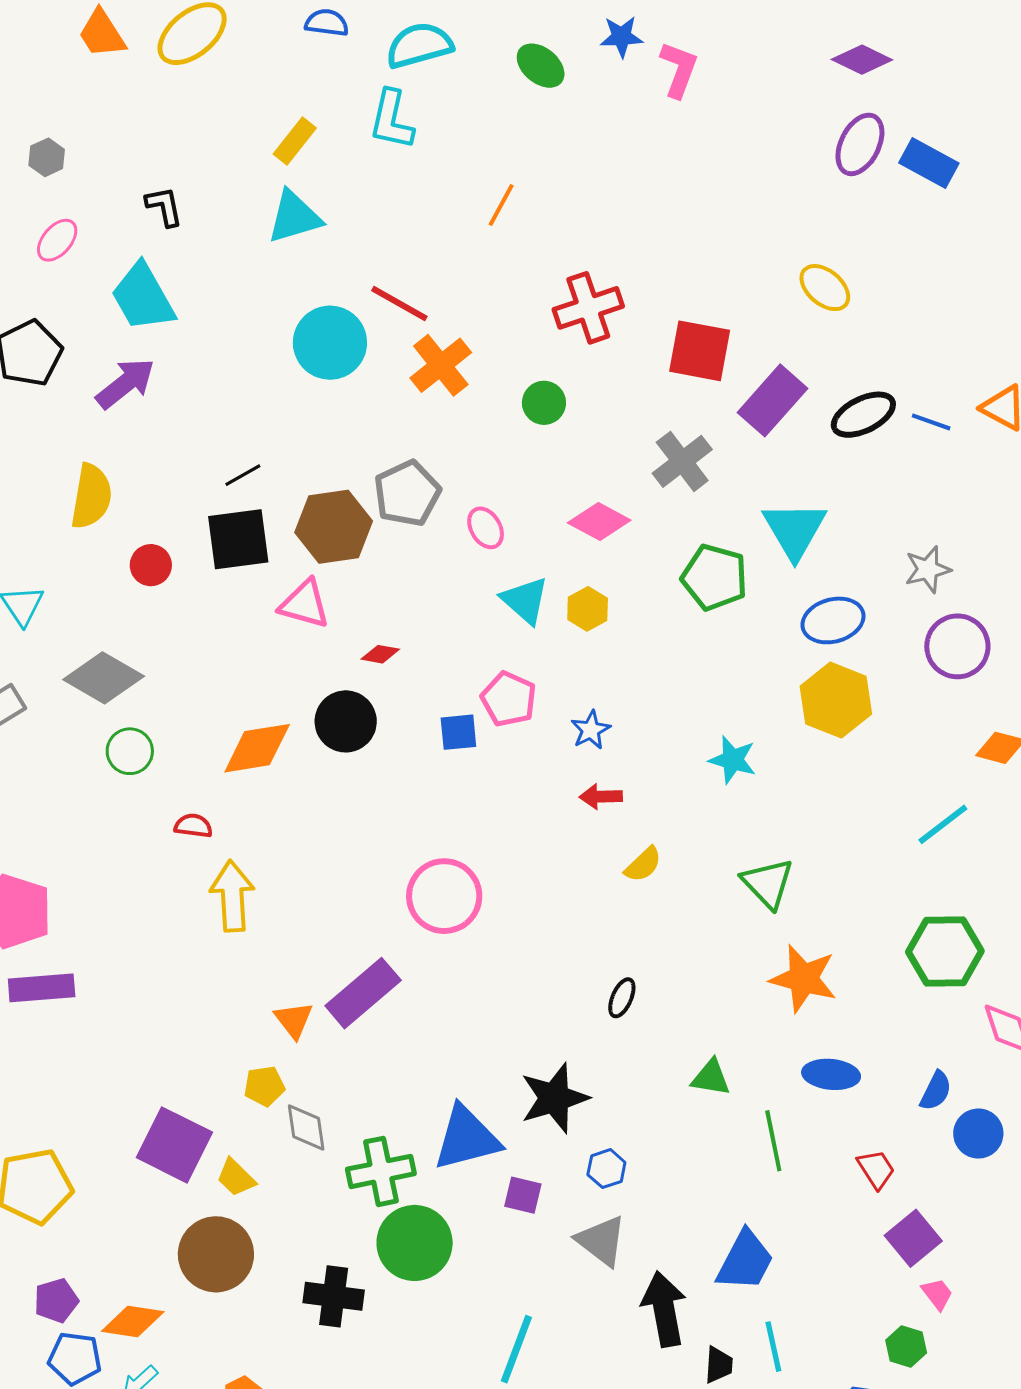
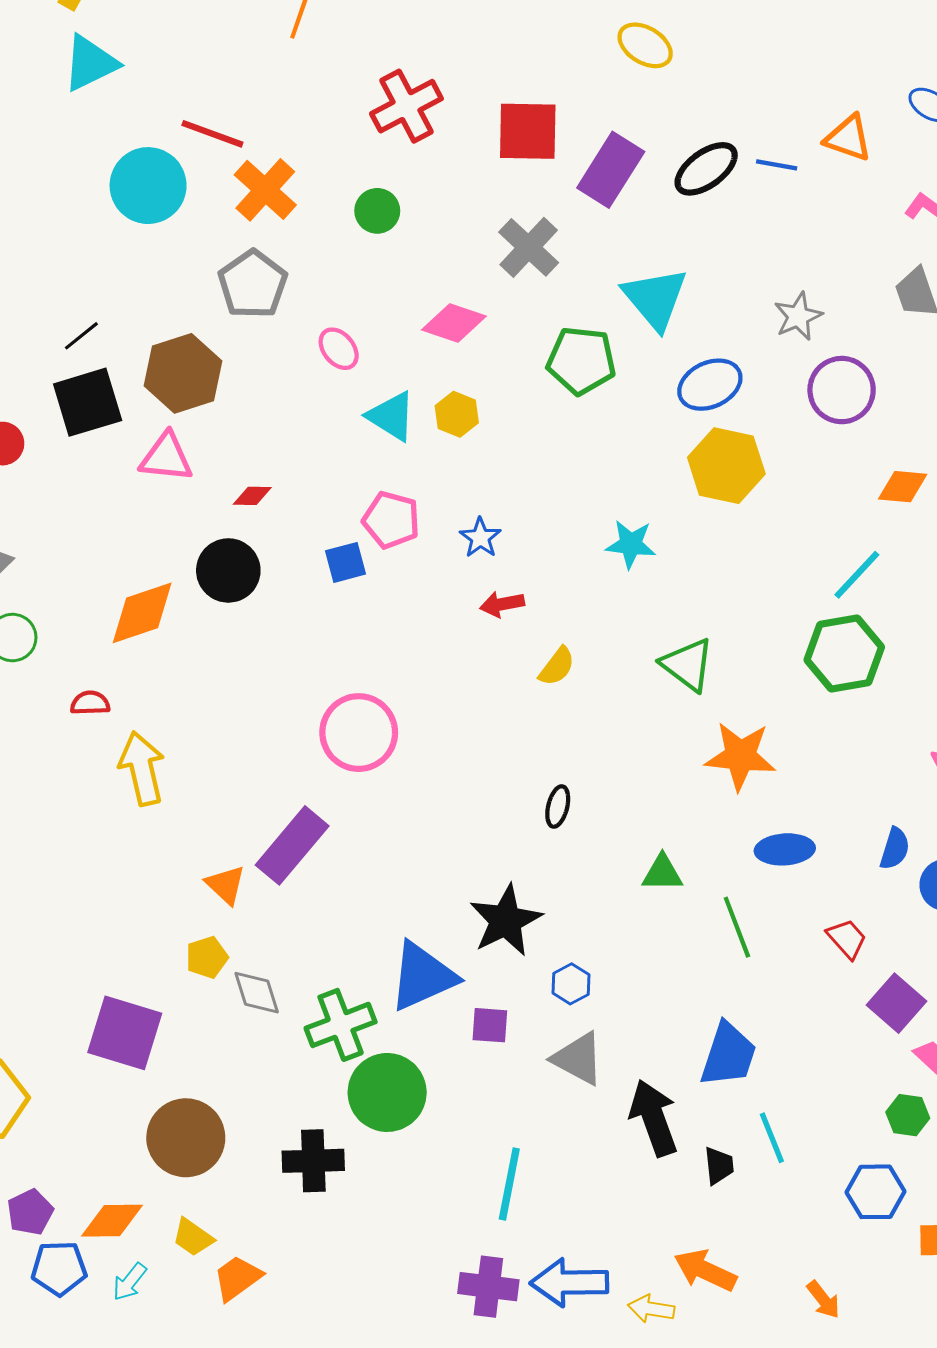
gray pentagon: (407, 493) -> (253, 284), moved
green hexagon: (945, 951) -> (844, 653), moved
yellow trapezoid: (236, 1178) -> (193, 1237), moved

